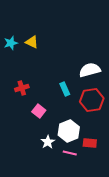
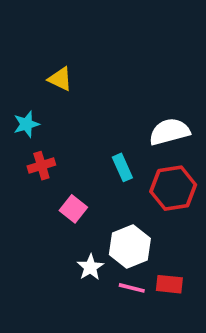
cyan star: (11, 43) -> (26, 124), moved
red rectangle: (90, 143) -> (169, 284), moved

